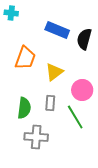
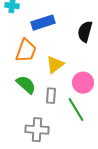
blue rectangle: (57, 30) -> (43, 23), moved, turned -40
green semicircle: (24, 108) -> (26, 85), moved, turned -55

